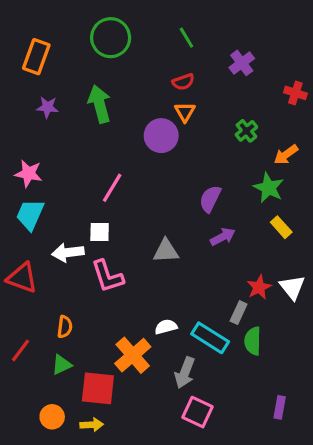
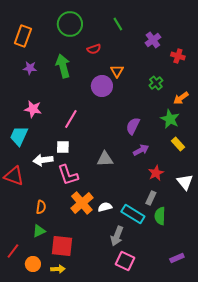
red semicircle: (183, 82) -> (94, 49), moved
red cross: (295, 93) -> (178, 56), moved
pink star: (28, 174) -> (33, 109), moved
red star: (259, 287) -> (156, 173), moved
red line: (21, 350) -> (13, 251), moved
orange cross: (133, 355) -> (82, 203), moved
purple rectangle: (280, 407) -> (177, 258), turned 56

